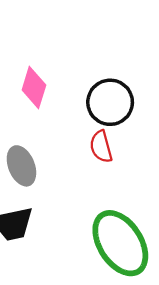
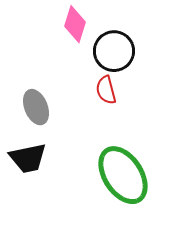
pink diamond: (34, 87) -> (75, 24), moved

